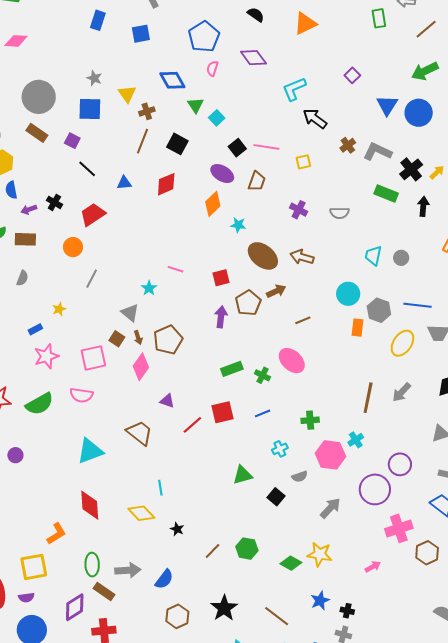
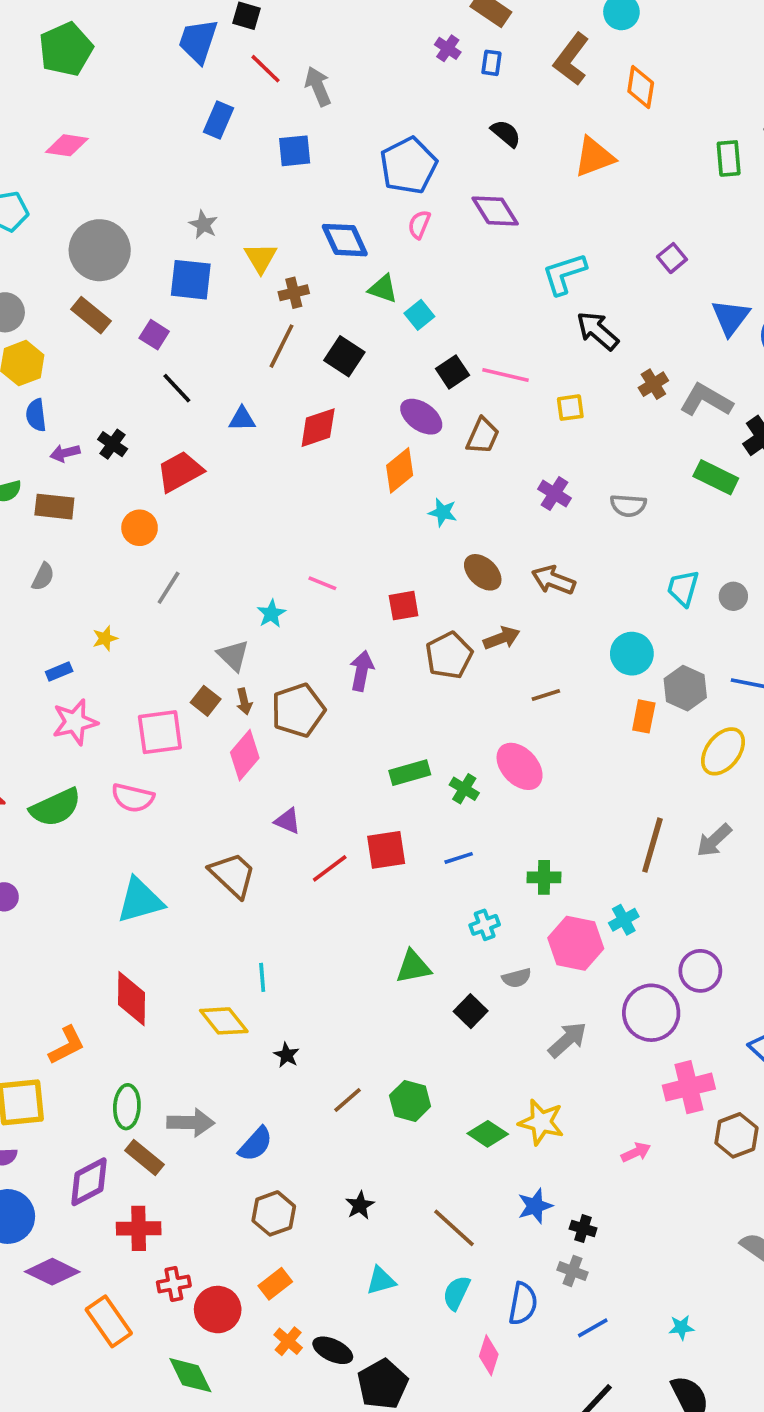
green triangle: (195, 105) -> (383, 289), turned -42
brown ellipse: (263, 256) -> (483, 572), size x0.7
purple arrow: (221, 317) -> (362, 671), moved
black star: (224, 608) -> (360, 1205), size x0.6

